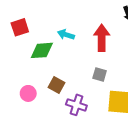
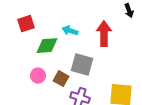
gray square: (100, 75) -> (82, 65), moved, size x1.6
pink circle: (28, 93) -> (38, 76), moved

